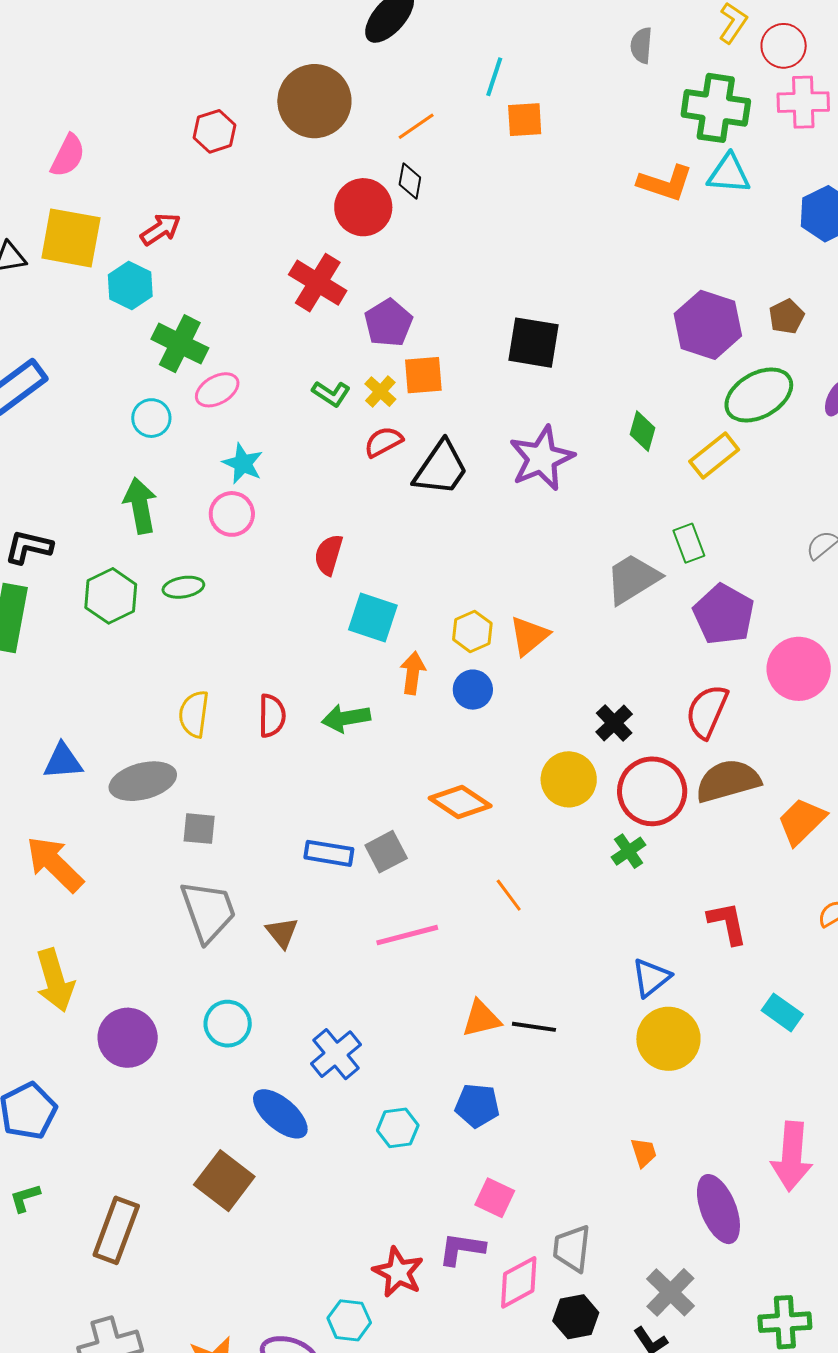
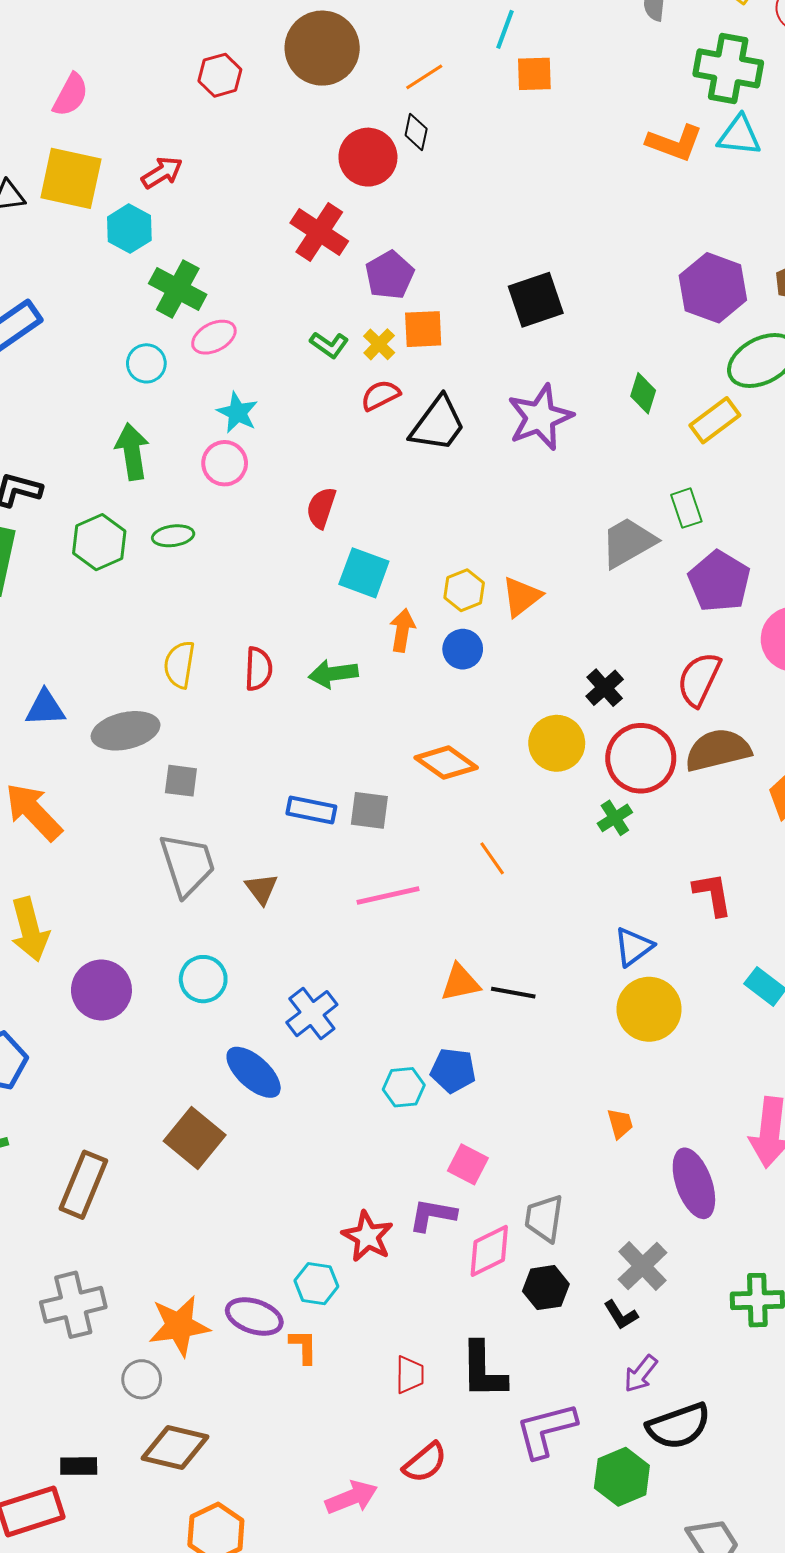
black square: (534, 343) -> (536, 300), turned -30
gray square: (386, 852) -> (369, 810), turned 33
cyan hexagon: (398, 1128) -> (404, 1087), moved

